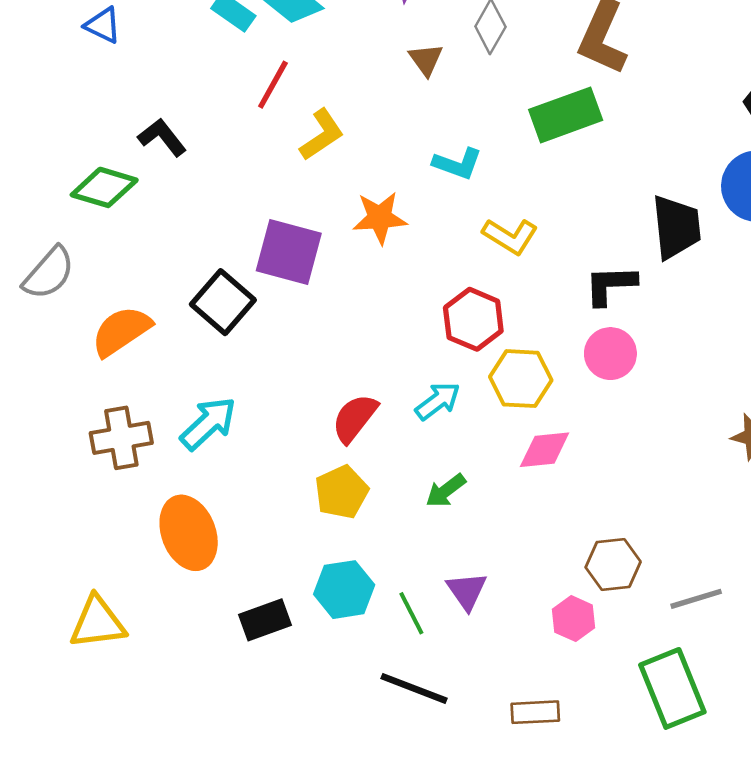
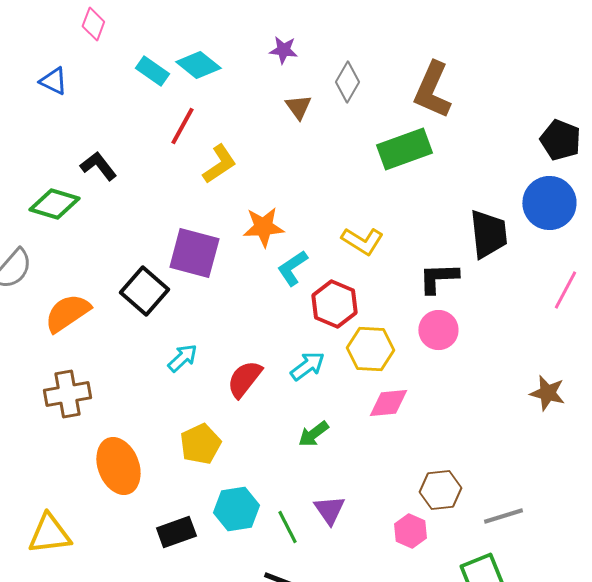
cyan L-shape: (457, 164) -> (292, 268), moved, turned 126
cyan arrow: (208, 423) -> (182, 358), moved, size x0.7
yellow pentagon: (341, 492) -> (200, 444), moved

